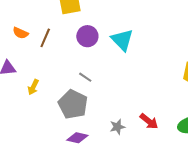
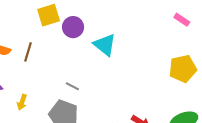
purple circle: (87, 36) -> (73, 27), moved

